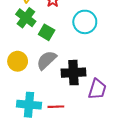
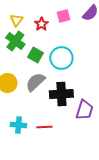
cyan circle: (85, 22) -> (61, 58), moved
cyan cross: (29, 105) -> (18, 125), size x0.7

